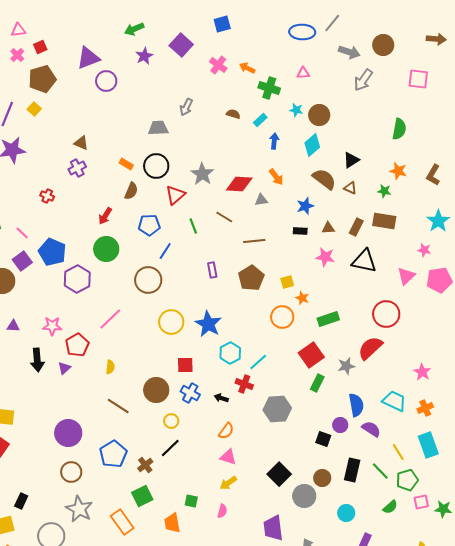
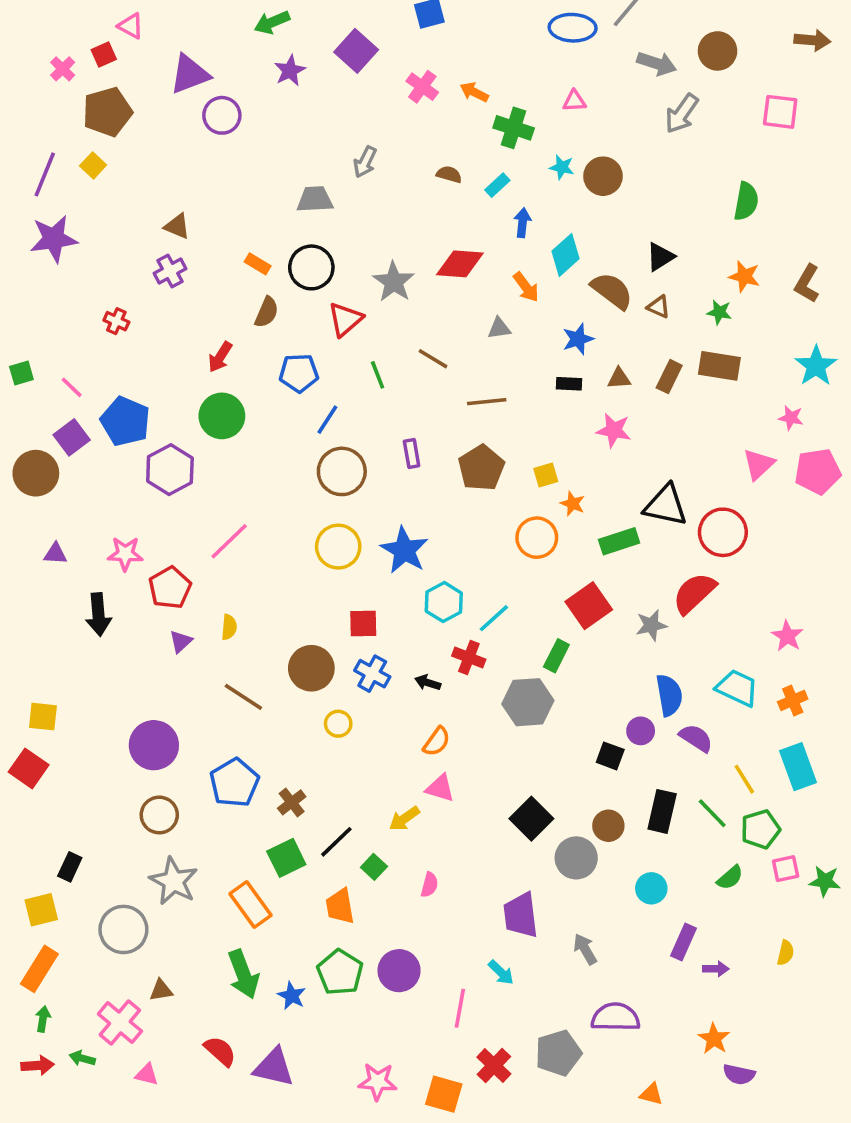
pink triangle: (18, 30) -> (131, 26), moved, turned 35
cyan diamond: (312, 145) -> (565, 255), moved
red diamond: (239, 184) -> (460, 264), moved
black triangle: (364, 261) -> (666, 505), moved
brown circle: (148, 280) -> (342, 471), moved
purple triangle: (64, 368) -> (181, 641), moved
green rectangle: (317, 383) -> (556, 656), moved
black line: (170, 448) -> (336, 842), moved
yellow arrow: (228, 483) -> (404, 819), moved
green square: (191, 501) -> (374, 867), turned 32

